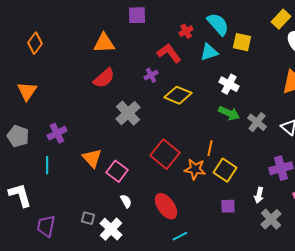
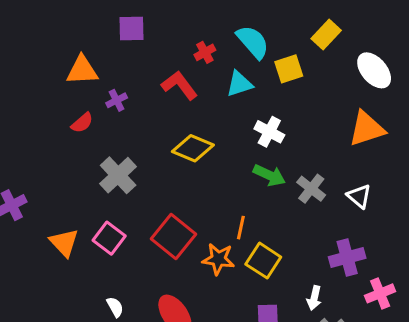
yellow rectangle: (281, 19) -> (326, 34), moved
yellow square: (242, 42) -> (289, 69), turned -30
purple cross: (151, 75) -> (117, 100), moved
red semicircle: (104, 78) -> (82, 123), size x0.7
pink square: (117, 171) -> (109, 238), moved

